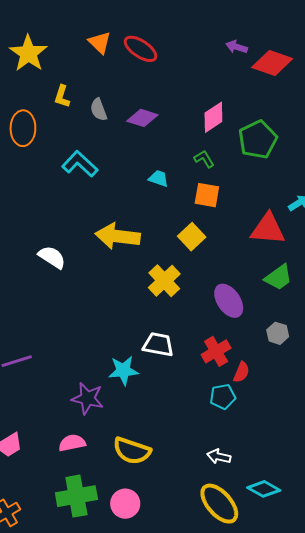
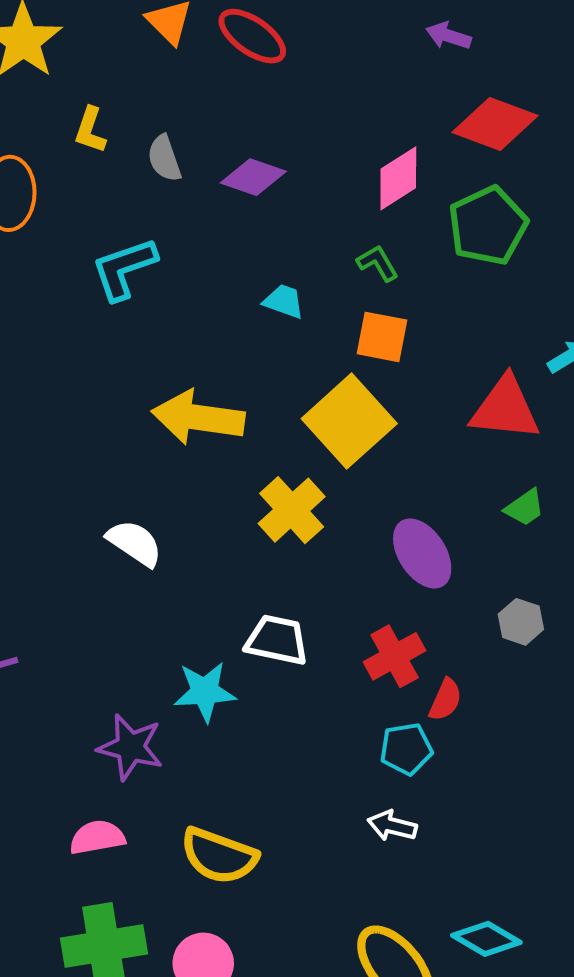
red diamond: (272, 63) -> (495, 124), moved
cyan L-shape: (80, 164) -> (124, 269), turned -63
yellow square: (192, 237) -> (349, 421), size x1.6
white semicircle: (52, 257) -> (135, 543), moved
green trapezoid: (278, 277) -> (525, 508), size x0.7
white arrow: (219, 457) -> (392, 826), moved

